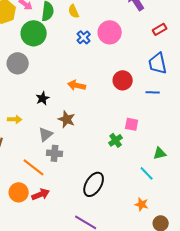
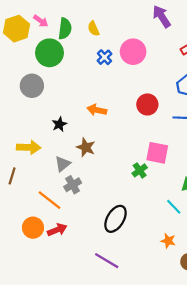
yellow arrow: (15, 119) -> (29, 147), size x1.5
pink square: (132, 124) -> (157, 153), size x1.5
gray cross: (55, 153) -> (73, 185), turned -35

